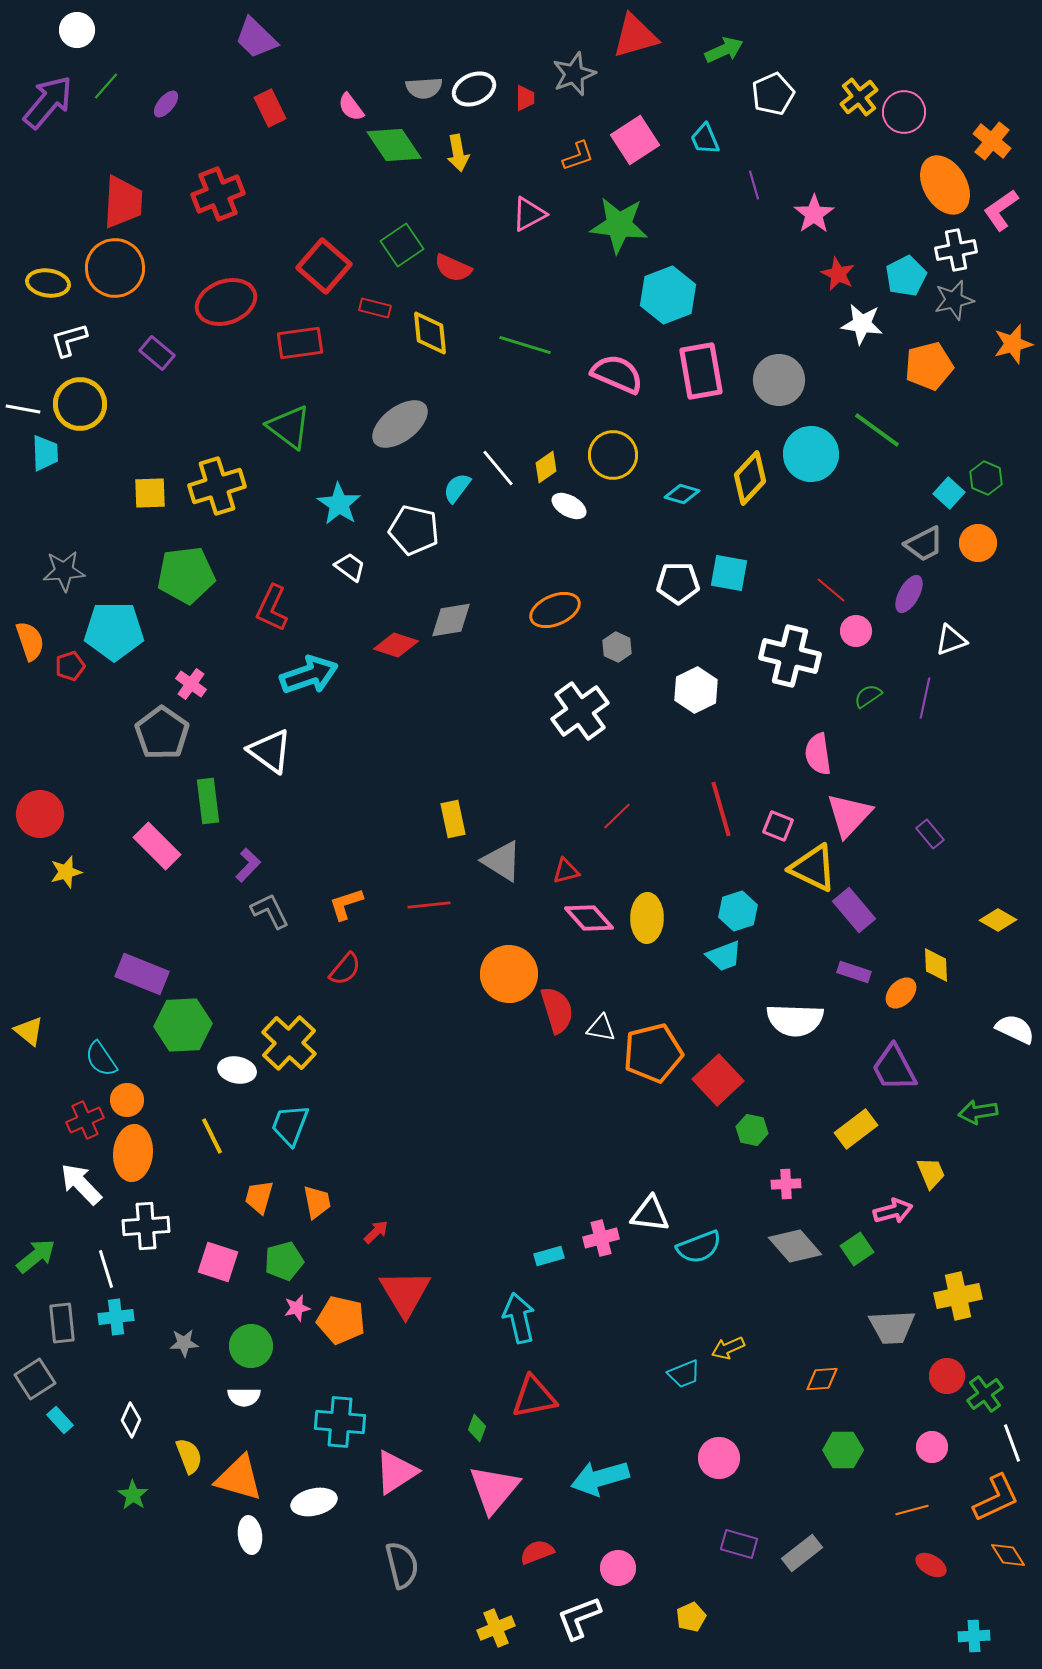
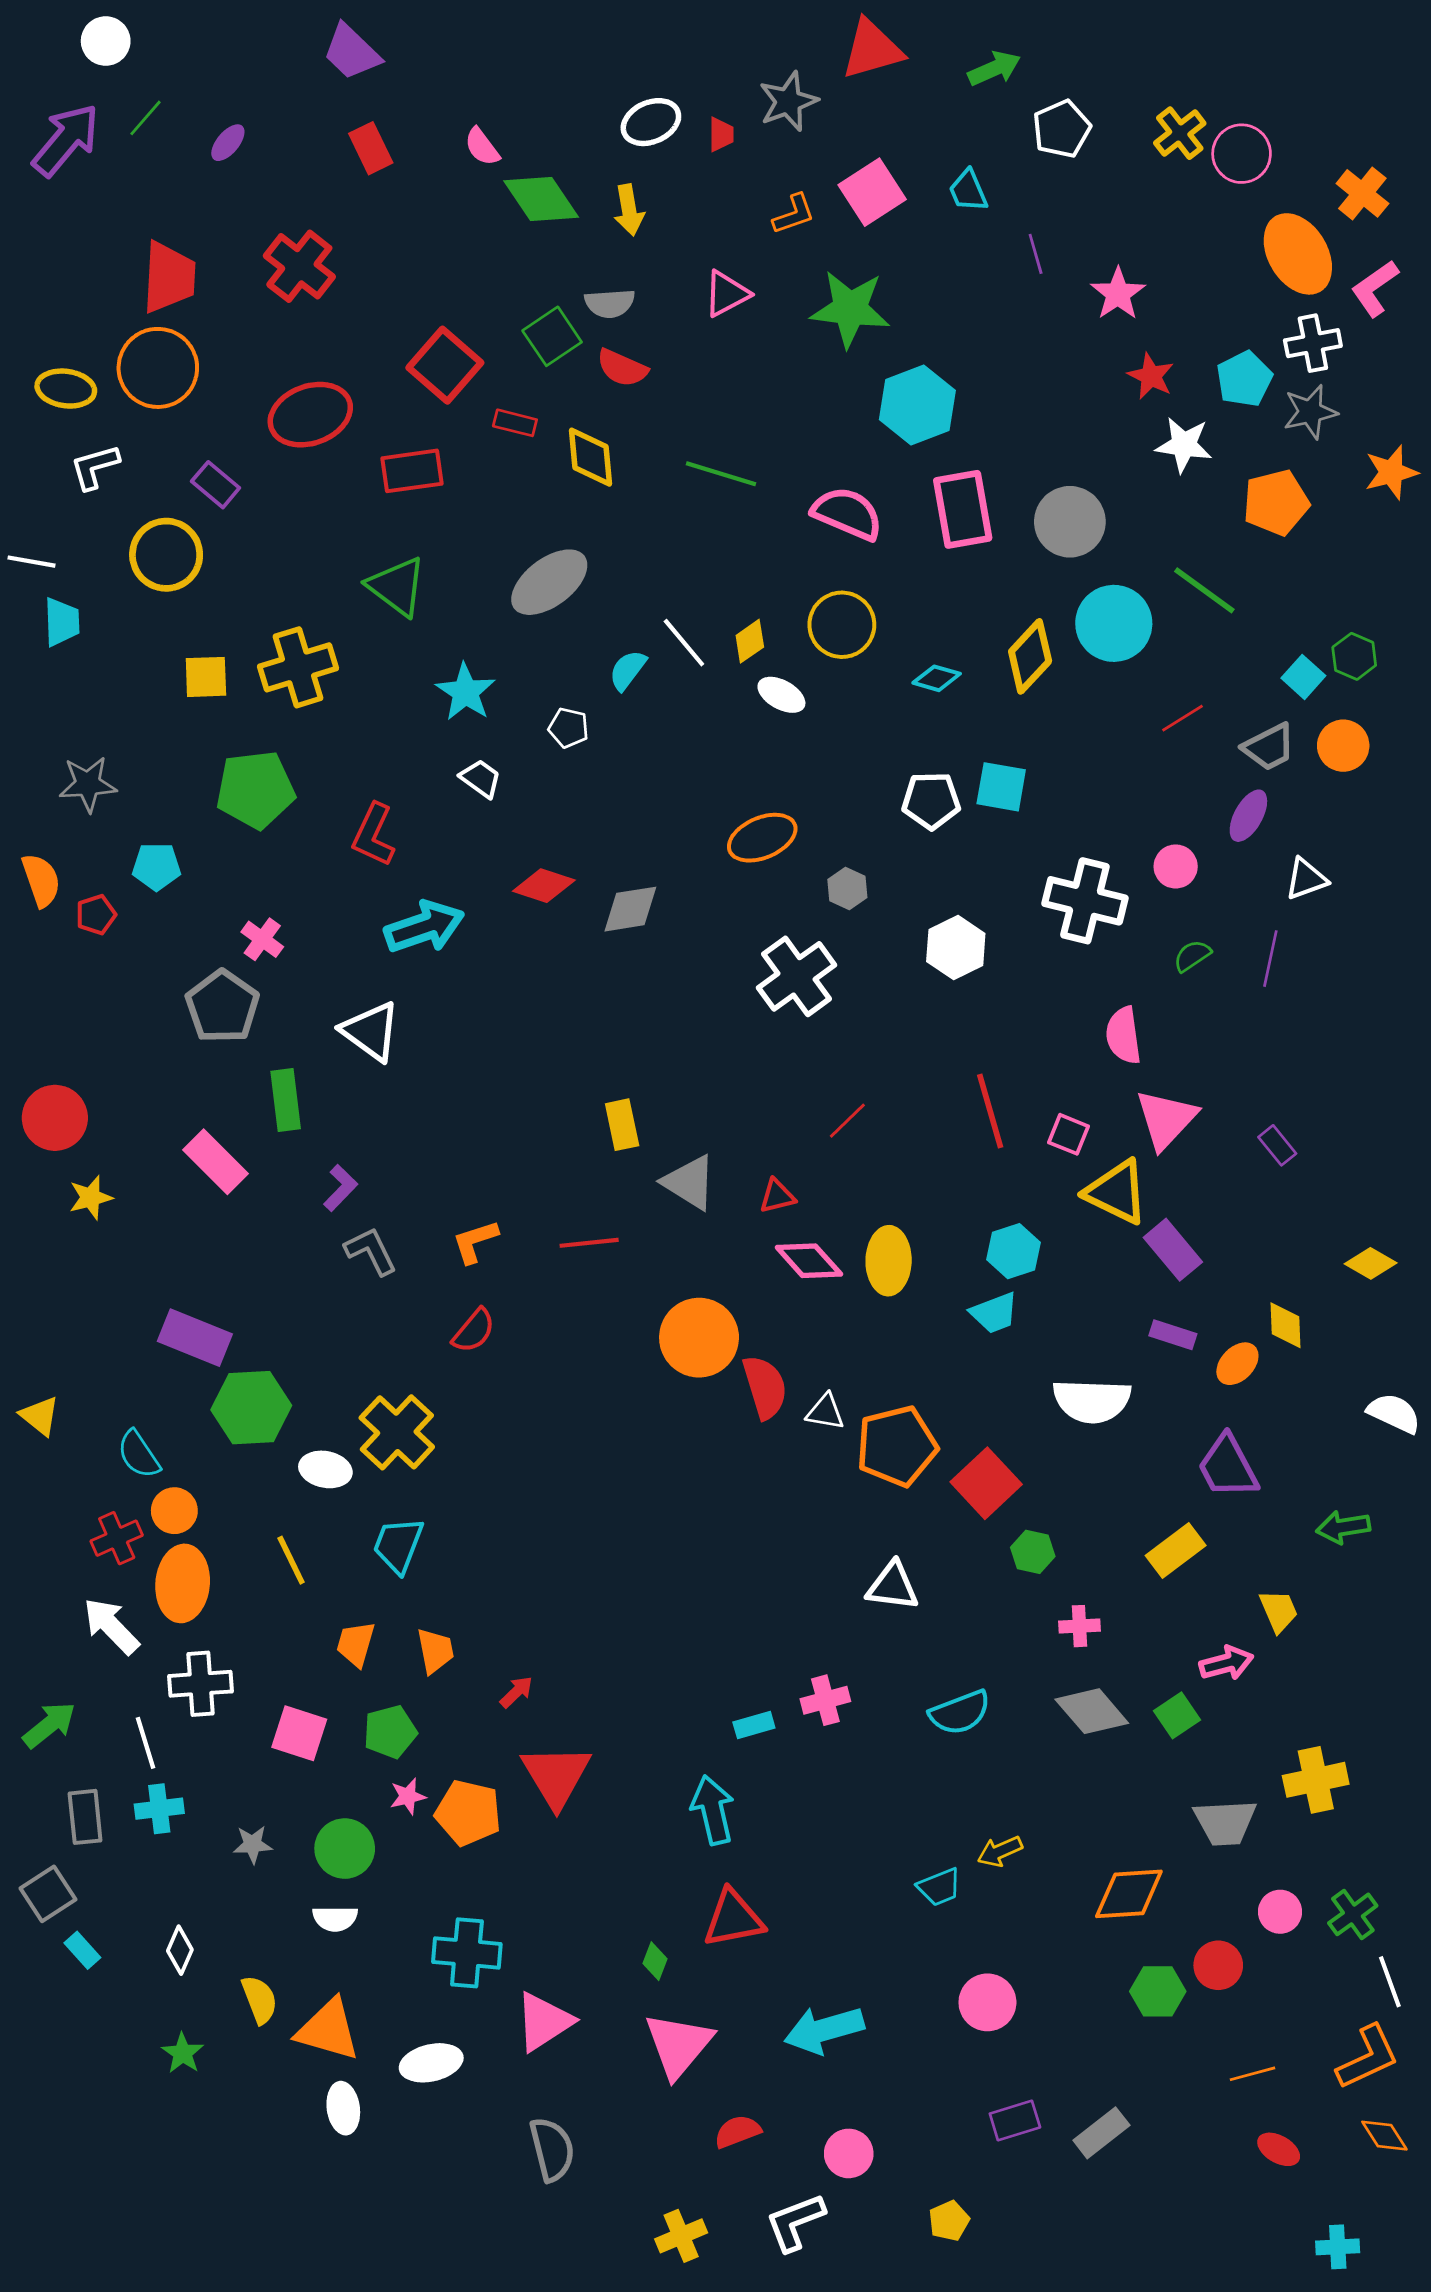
gray semicircle: (424, 88) -> (610, 303), moved
red cross: (218, 194) -> (299, 266), turned -30
yellow circle: (80, 404) -> (166, 555), moved
white pentagon: (414, 530) -> (569, 728), size x0.6
red line: (831, 590) -> (1182, 718), moved, turned -72
gray diamond: (451, 620) -> (630, 909), moved
cyan pentagon: (114, 631) -> (156, 866), size x0.6
white triangle: (650, 1214) -> (893, 1586), moved
red circle: (947, 1376) -> (1218, 1965), moved
orange diamond: (822, 1379) -> (1129, 1894), size x1.6
pink circle: (932, 1447) -> (1280, 1912), moved
purple rectangle: (739, 1544) -> (1015, 2120), turned -33

